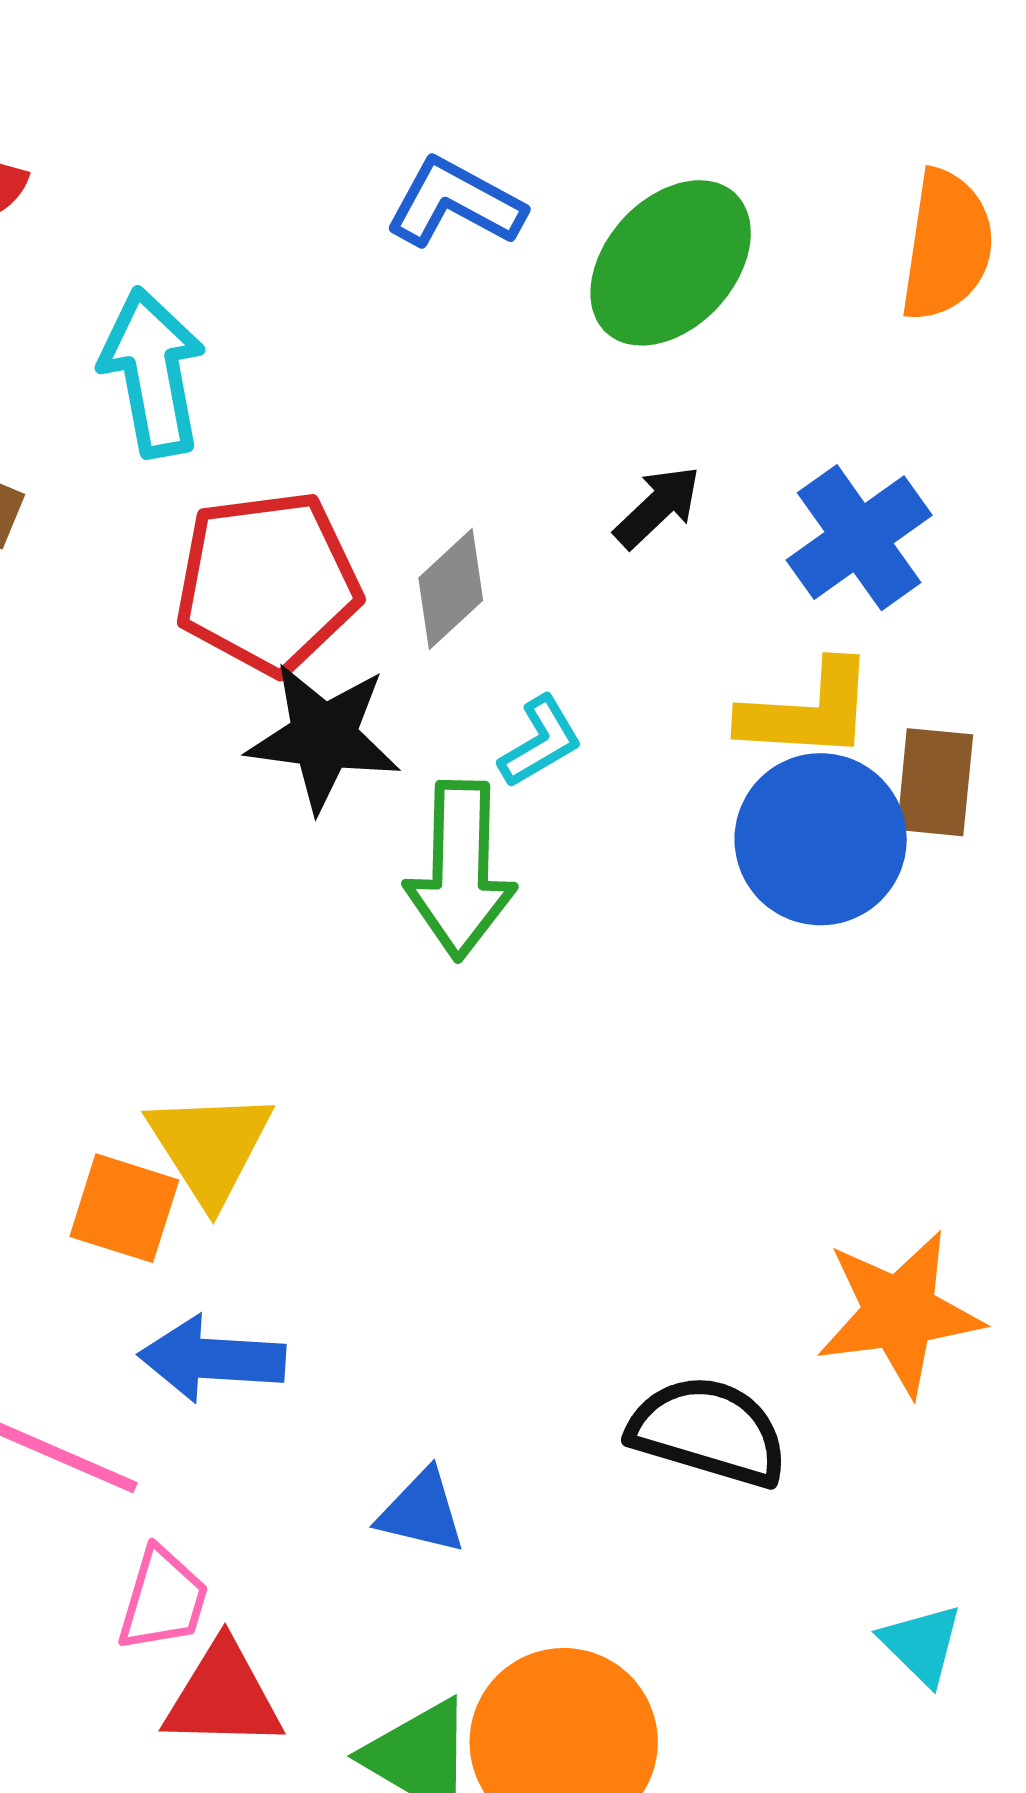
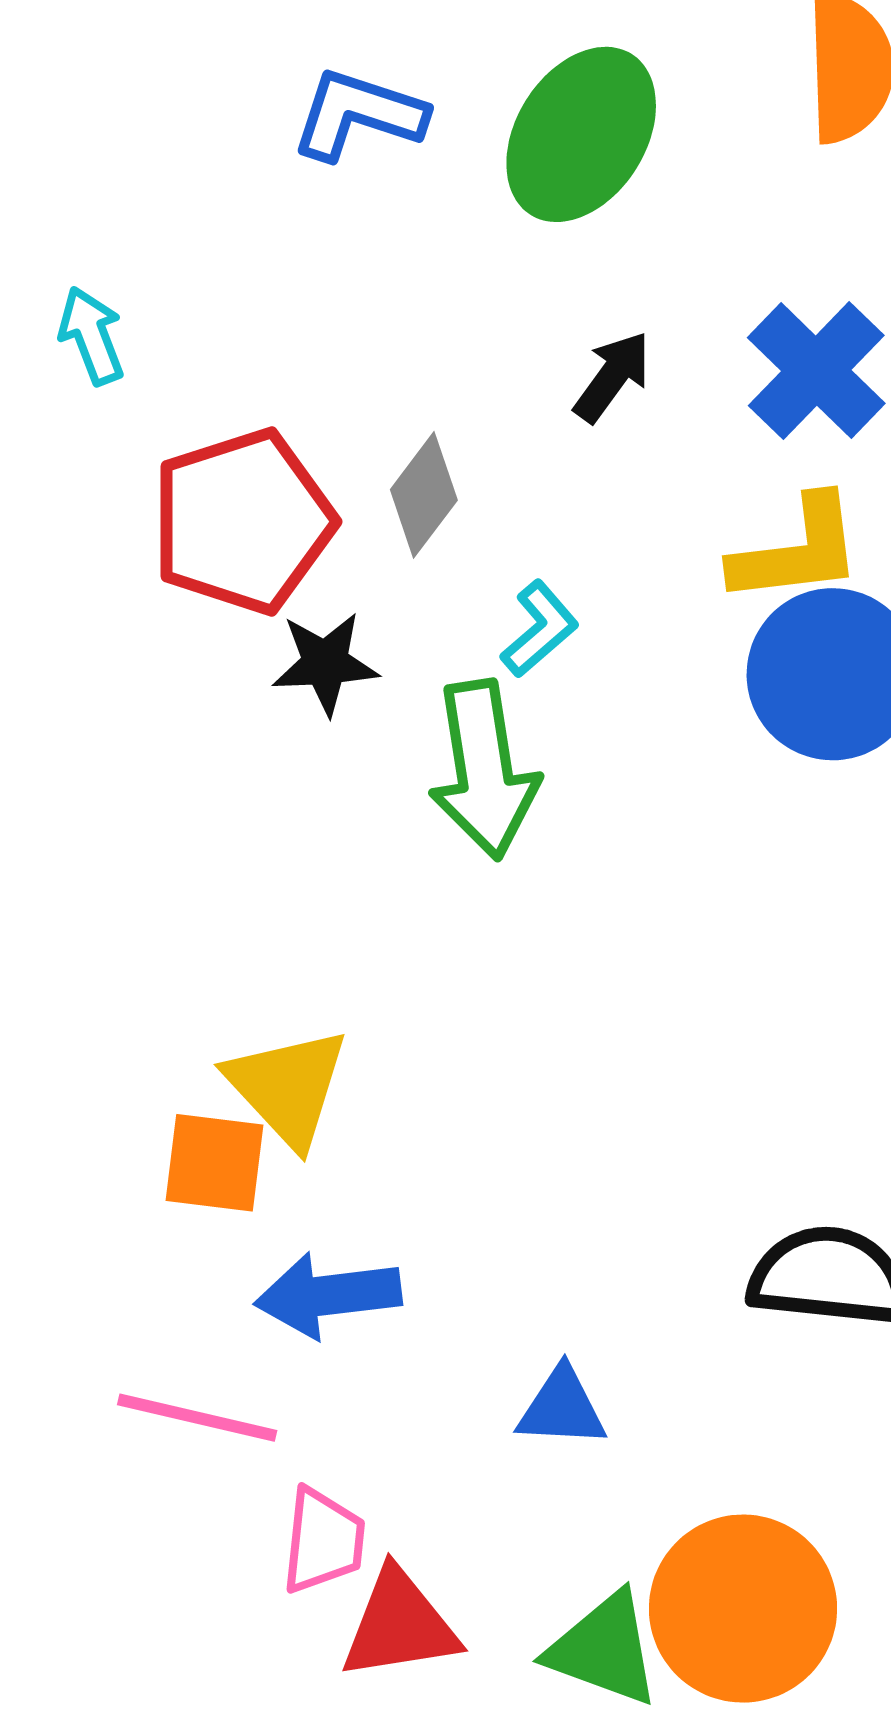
cyan arrow: (153, 372) -> (91, 336), size x0.6
black star: (323, 737) -> (325, 663), size x0.7

